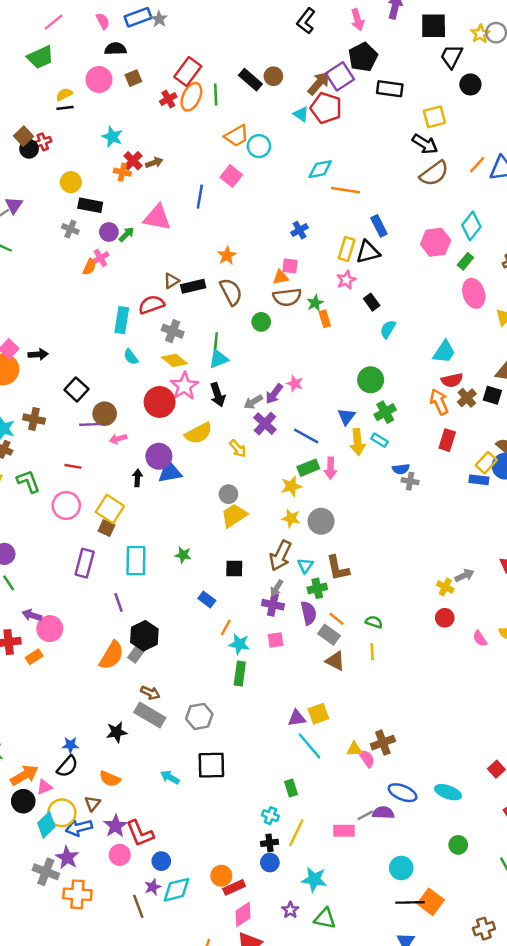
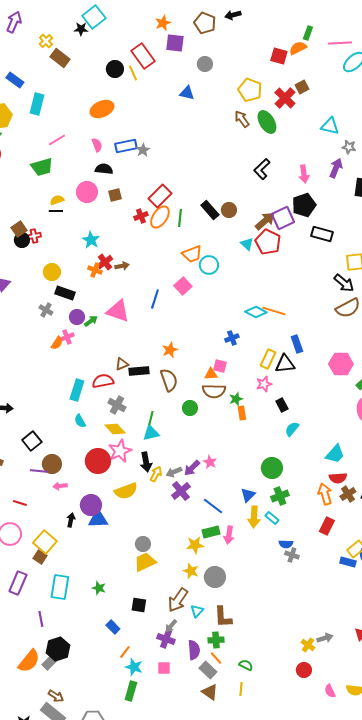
cyan diamond: (320, 169) -> (256, 312), moved, turned 30
yellow arrow: (238, 448) -> (156, 474), moved, turned -119
green cross: (317, 588) -> (216, 640), moved

